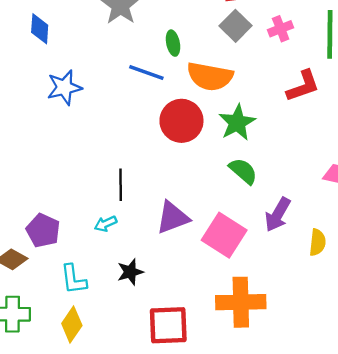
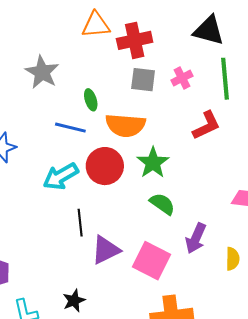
gray square: (236, 26) -> (143, 80), turned -32
black line: (121, 185) -> (80, 223), moved
cyan arrow: (106, 224) -> (61, 176), moved, size x1.8

